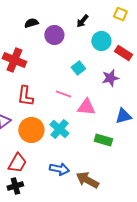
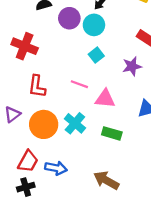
cyan circle: (101, 41) -> (94, 25), moved
green rectangle: (103, 140) -> (112, 133), moved
blue arrow: (59, 169) -> (56, 168), moved

